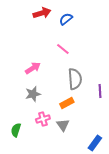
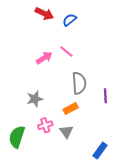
red arrow: (42, 13) -> (44, 14), turned 42
pink arrow: (33, 68) -> (44, 58), moved
green semicircle: (16, 130) -> (17, 137), size x1.5

